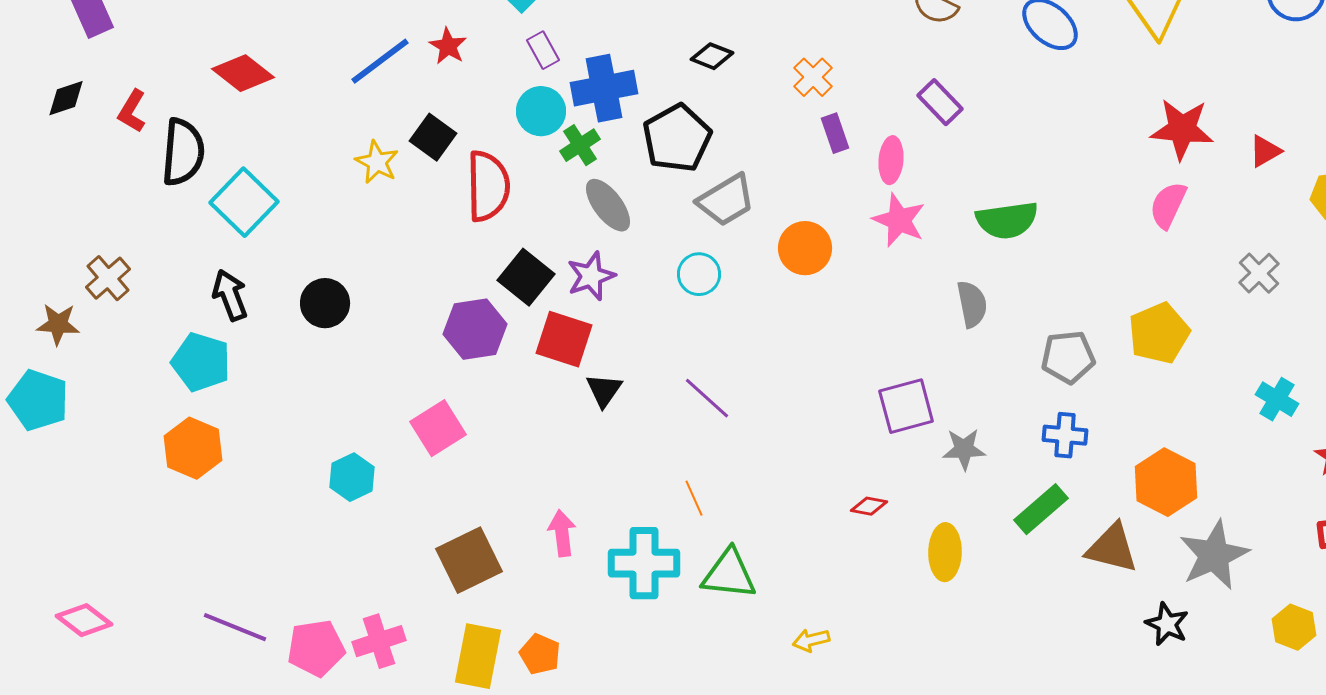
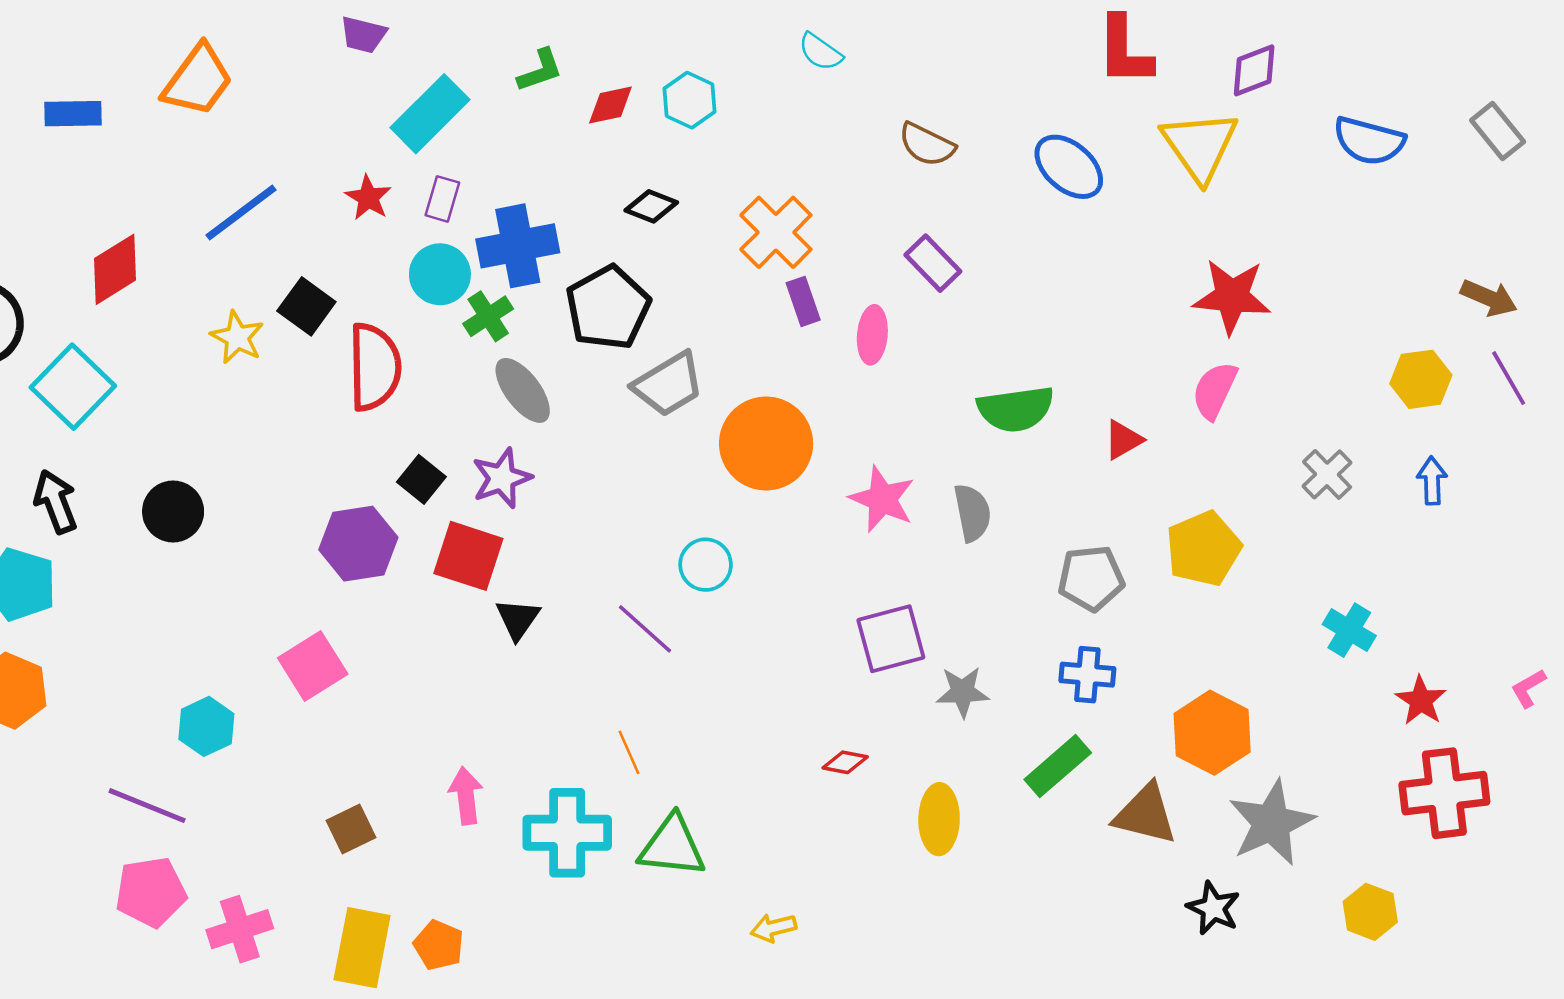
red star: (448, 46) -> (368, 198), moved
purple rectangle: (543, 50) -> (442, 199), turned 45
red diamond: (243, 73) -> (115, 269), moved, turned -70
orange cross: (813, 77) -> (776, 232), size x1.5
red triangle: (1265, 151) -> (1123, 440), moved
pink star: (899, 220) -> (882, 499), moved
orange circle: (805, 248) -> (766, 444), size x1.4
cyan circle: (699, 274) -> (706, 565), moved
black square: (526, 277) -> (421, 479), size x0.7
brown square: (469, 560) -> (351, 829), size x0.6
purple line: (235, 627) -> (147, 806), moved
pink pentagon: (316, 648) -> (151, 892), moved

